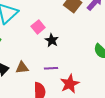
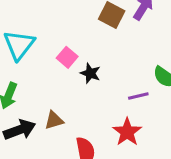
purple line: (51, 68) -> (138, 96), moved

